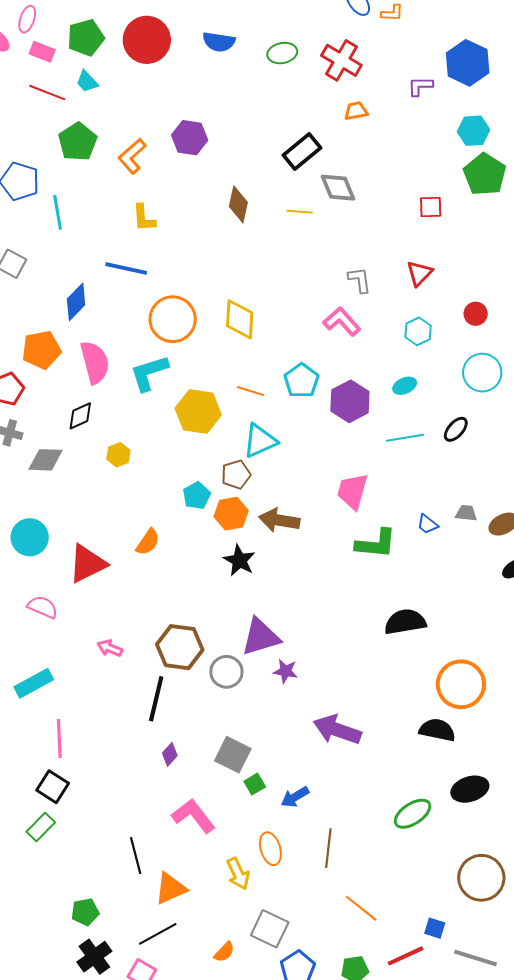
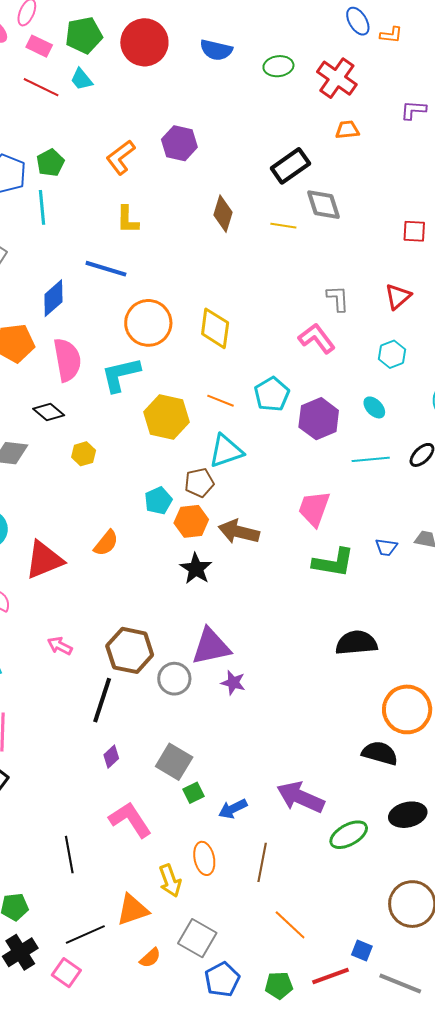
green pentagon: (78, 142) -> (50, 163), moved, size x0.7
cyan ellipse: (405, 386) -> (374, 407), turned 65
black diamond: (80, 416) -> (49, 412), turned 60
blue trapezoid: (427, 524) -> (386, 547), turned -35
purple arrow: (337, 730) -> (300, 797), moved
orange triangle: (171, 888) -> (133, 910), moved

